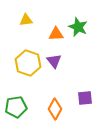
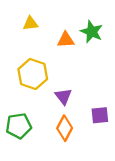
purple triangle: (54, 61) -> (63, 96), moved

